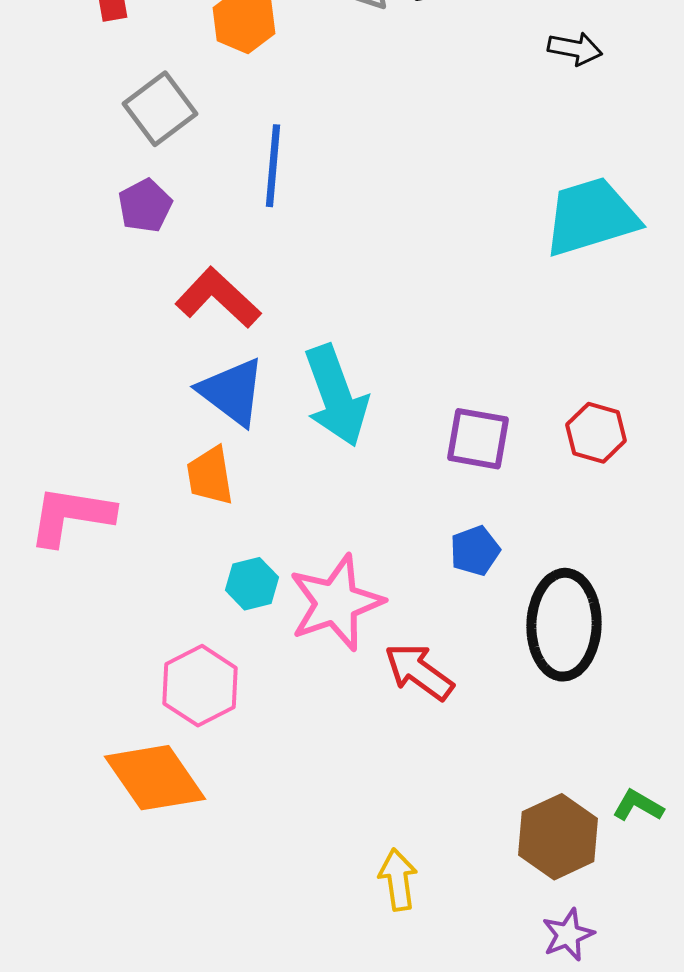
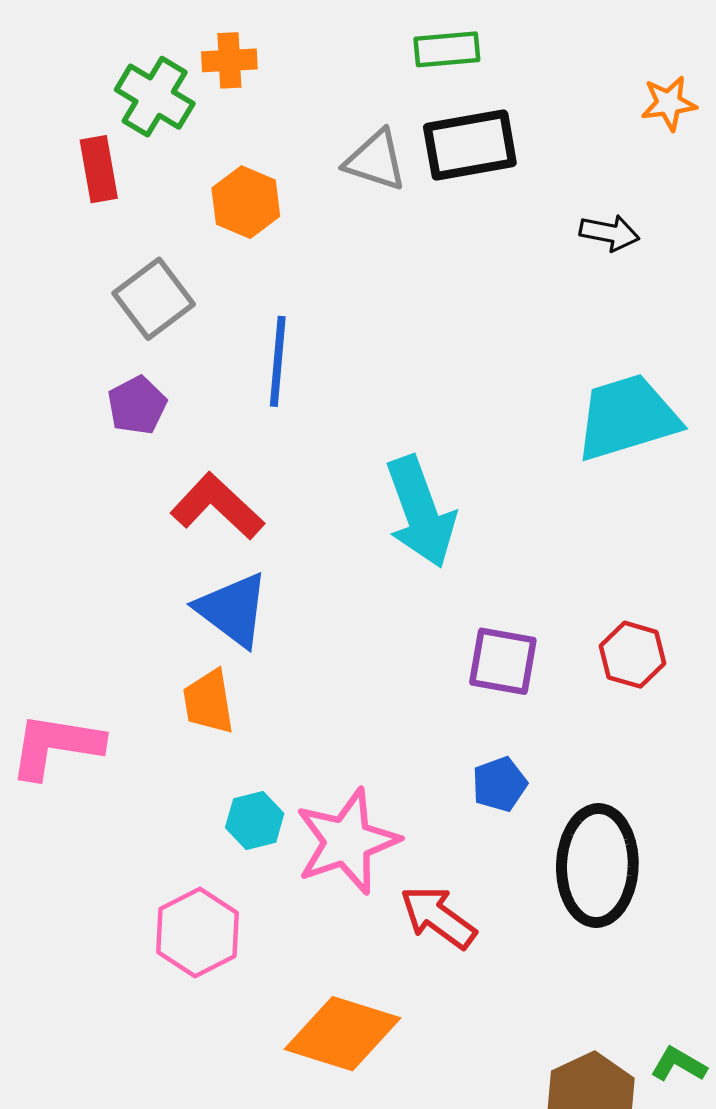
cyan arrow: (336, 396) -> (420, 512), moved
orange diamond: (155, 778) -> (343, 1034), moved, turned -38

